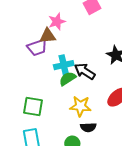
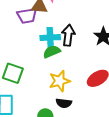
black arrow: (85, 71) -> (68, 35), moved, turned 55
yellow star: (80, 106) -> (60, 81), turned -30

